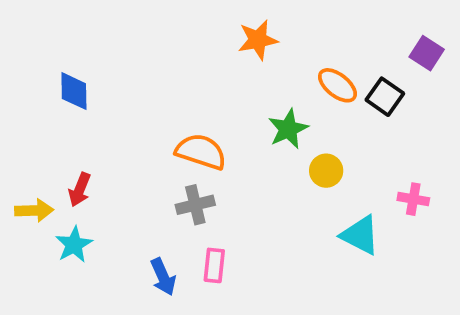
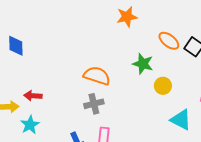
blue diamond: (74, 91) -> (16, 46), moved
green star: (288, 129) -> (143, 64), turned -30
red arrow: (80, 190) -> (33, 96), turned 72

